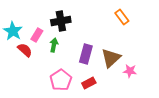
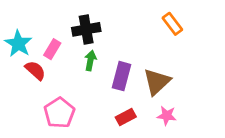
green arrow: (54, 45) -> (90, 61), moved
pink star: (130, 71) -> (167, 116), moved
pink pentagon: (61, 80) -> (59, 113), moved

